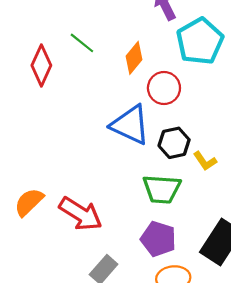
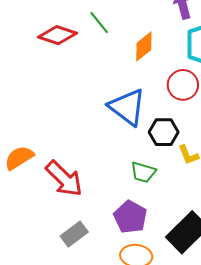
red diamond: (41, 65) -> (58, 35), turned 72
red circle: (164, 88) -> (183, 85), moved
green trapezoid: (162, 189) -> (143, 172), size x0.7

